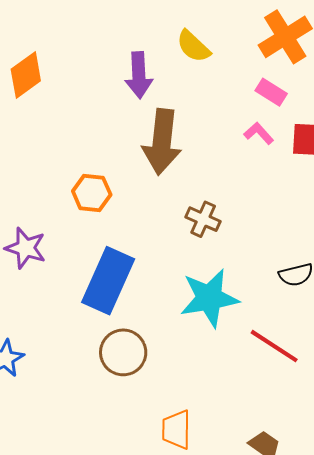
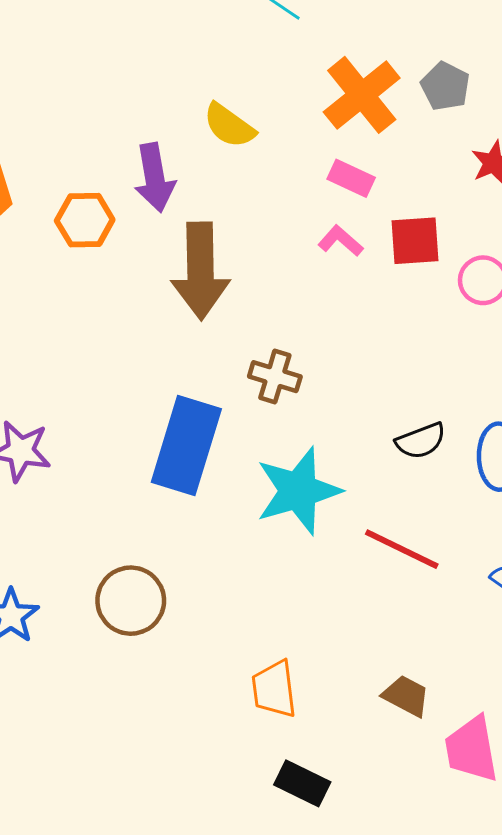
orange hexagon: (92, 193) -> (85, 220), moved
blue rectangle: (108, 281) -> (186, 446), moved
brown circle: (123, 352) -> (131, 601), moved

